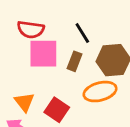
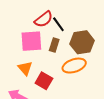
red semicircle: (31, 30) -> (44, 19), moved, turned -42
orange triangle: (24, 102) -> (25, 68), moved

